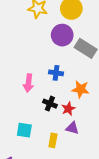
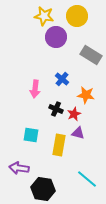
purple circle: (62, 35) -> (56, 37), moved
blue cross: (56, 73) -> (62, 79), turned 32
yellow rectangle: (53, 140) -> (59, 145), size x1.5

